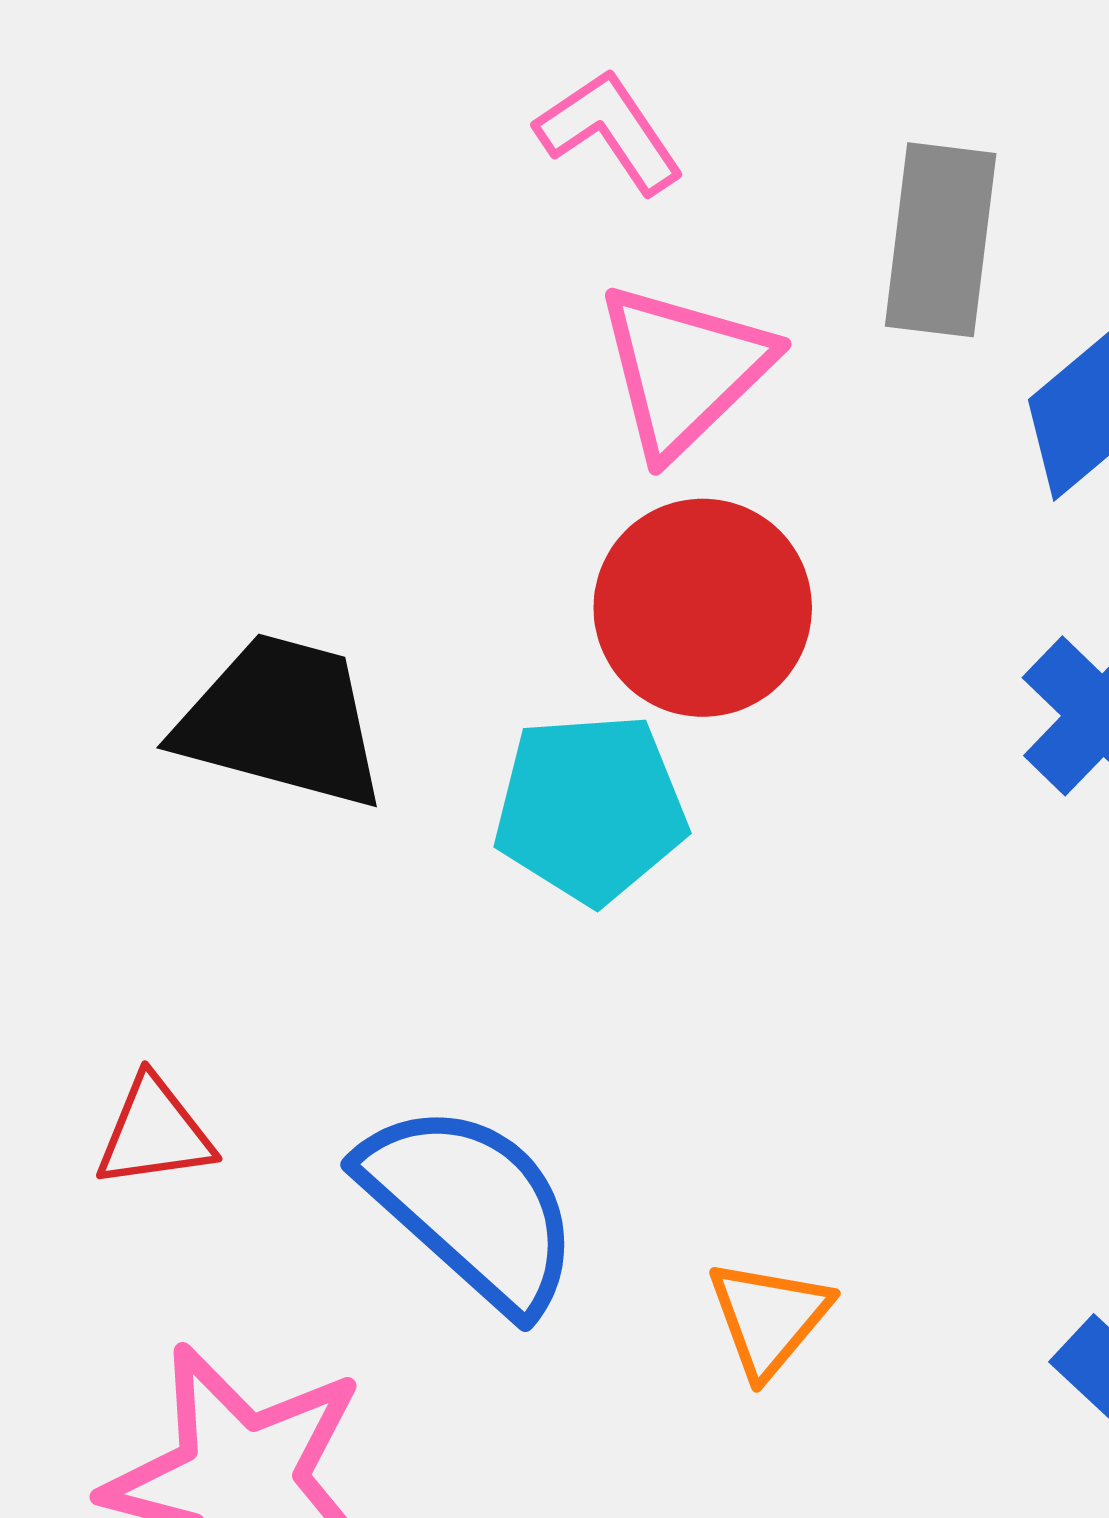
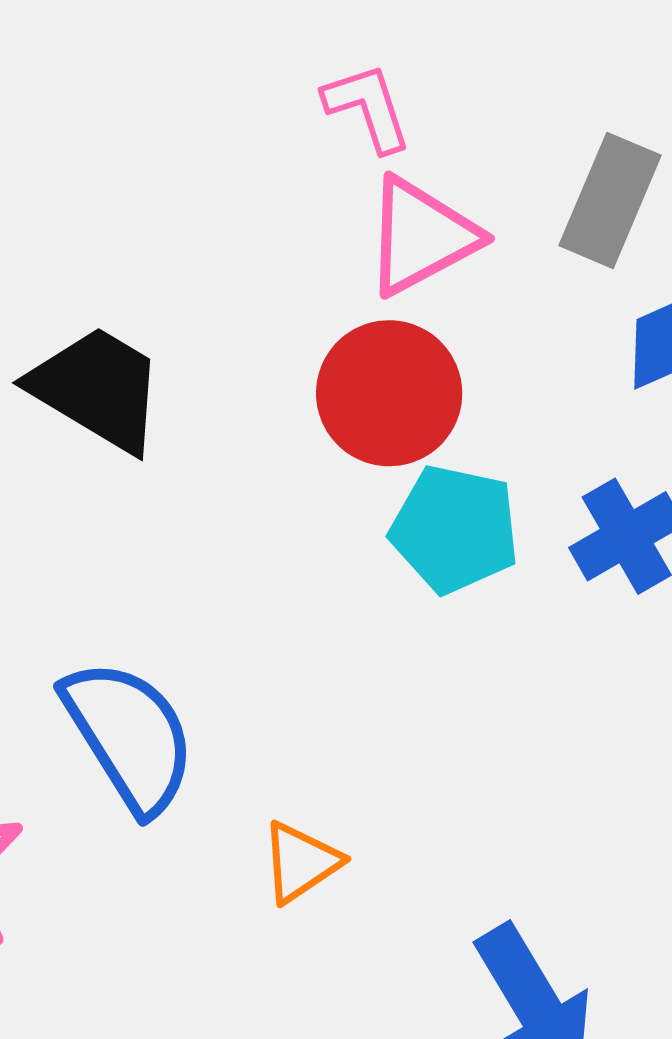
pink L-shape: (610, 131) -> (368, 107), moved
cyan pentagon: (590, 808) -> (455, 529), moved

